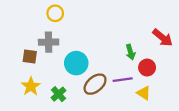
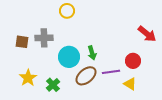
yellow circle: (55, 13) -> (67, 11), moved
green arrow: (130, 52) -> (92, 53), moved
brown square: (30, 56) -> (22, 42), moved

